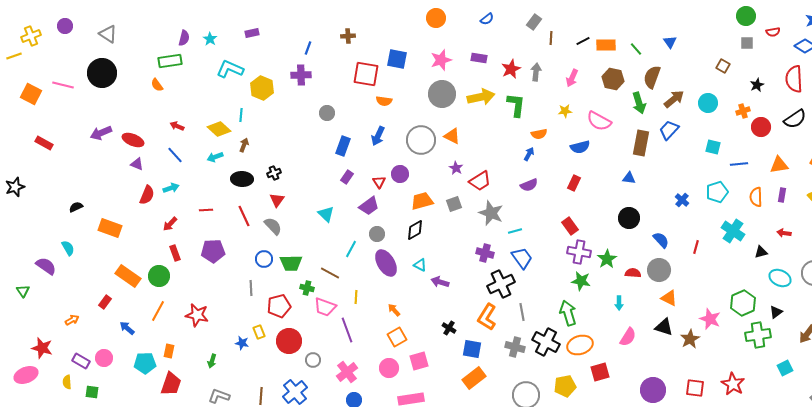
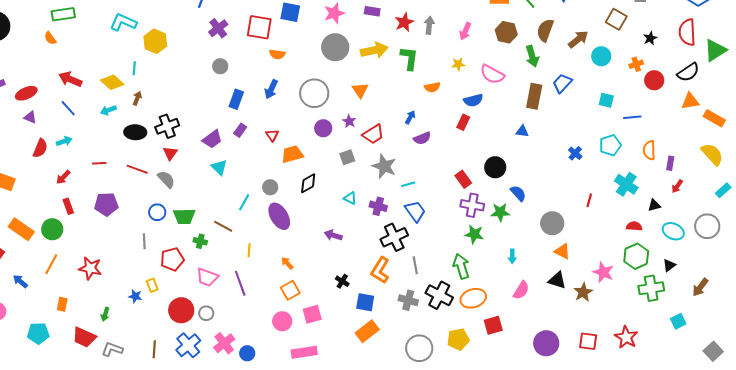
brown square: (723, 66) -> (616, 19), size x1.5
purple cross: (301, 75) -> (218, 28), moved, turned -36
brown arrow: (674, 99) -> (578, 39), moved
red arrow: (177, 126) -> (70, 79), size x1.6
orange triangle: (452, 136) -> (360, 90), moved, turned 30
red ellipse: (133, 140) -> (26, 93), turned -45
blue arrow: (529, 154) -> (410, 117), moved
orange triangle: (779, 165) -> (690, 101), moved
black cross: (274, 173) -> (167, 126), size x1.6
purple circle: (400, 174) -> (323, 128), moved
red rectangle: (574, 183) -> (463, 122), moved
purple rectangle: (782, 195) -> (670, 163), moved
orange trapezoid: (422, 201) -> (292, 154), moved
purple trapezoid: (369, 206) -> (212, 139), moved
red line: (244, 216) -> (137, 169), turned -45
black circle: (629, 218) -> (495, 167), moved
red arrow: (784, 233) -> (677, 186), turned -64
blue semicircle: (661, 240) -> (518, 193), moved
green star: (607, 259) -> (500, 212), turned 30
cyan triangle: (420, 265) -> (350, 198), moved
red semicircle: (633, 273) -> (634, 226), moved
pink trapezoid: (325, 307) -> (207, 277), moved
red circle: (289, 341) -> (181, 310), moved
cyan pentagon: (145, 363) -> (38, 333), moved
pink cross: (347, 372) -> (224, 343), moved
red trapezoid: (171, 384) -> (84, 337), moved, turned 95

